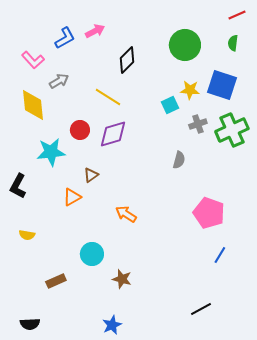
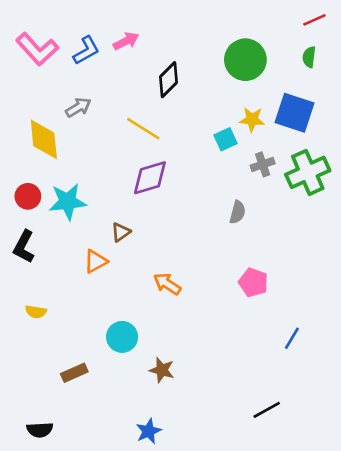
pink L-shape: (33, 60) -> (37, 49), moved, size x1.4
red circle: (80, 130) -> (28, 196), moved
pink pentagon: (209, 213) -> (253, 283), moved, size x0.7

